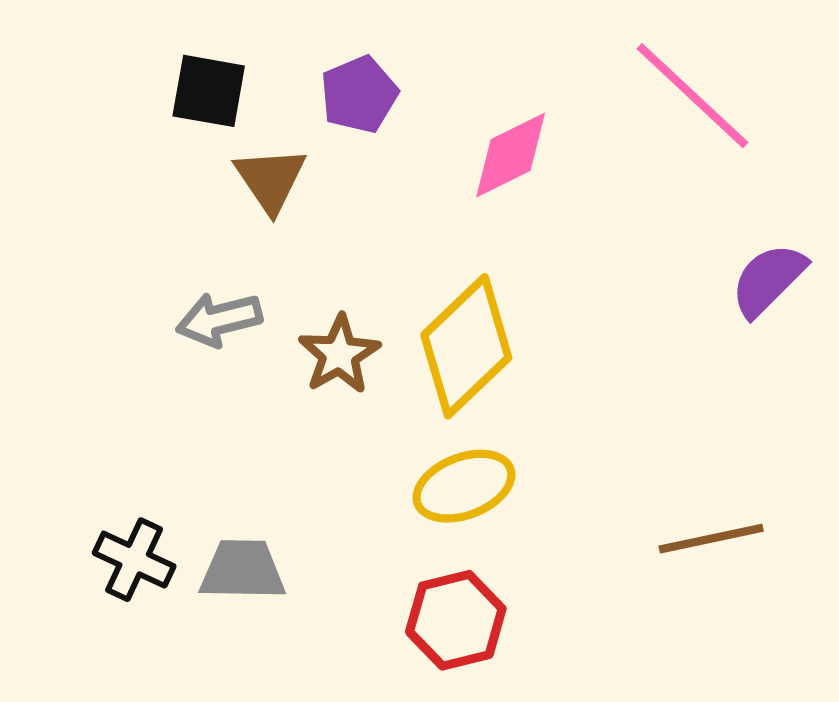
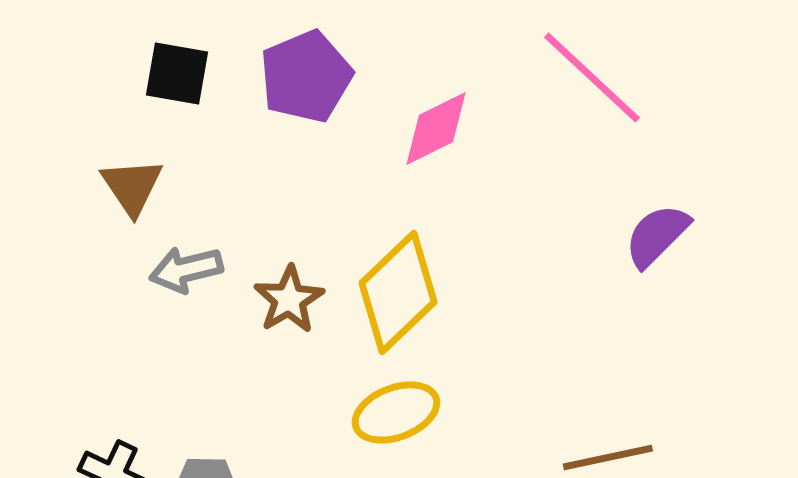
purple pentagon: (359, 94) -> (306, 76), size x1.4
brown triangle: (270, 180) -> (132, 186), moved

